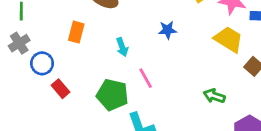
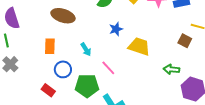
yellow trapezoid: (229, 39) -> (139, 46), moved
blue circle: (42, 63) -> (63, 69), moved
green arrow: (214, 96) -> (171, 69), moved

